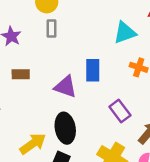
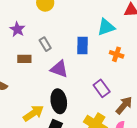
gray rectangle: (51, 28) -> (45, 44), moved, turned -32
blue rectangle: (93, 70) -> (83, 45), moved

